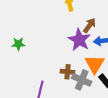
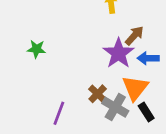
brown cross: (67, 72) -> (98, 94), turned 32

